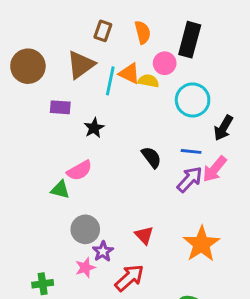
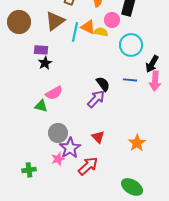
black star: (94, 128) -> (45, 63), moved
pink arrow: (215, 169) -> (155, 81), moved, turned -36
purple arrow: (190, 179) -> (96, 99), moved
orange star: (201, 244) -> (137, 143), size x0.7
purple star: (103, 251) -> (70, 148), size x1.5

